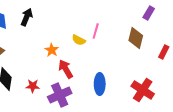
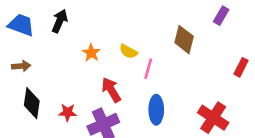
pink line: (96, 31) -> (148, 69), moved
brown diamond: (136, 38) -> (184, 40), moved
orange star: (52, 50) -> (91, 53), moved

